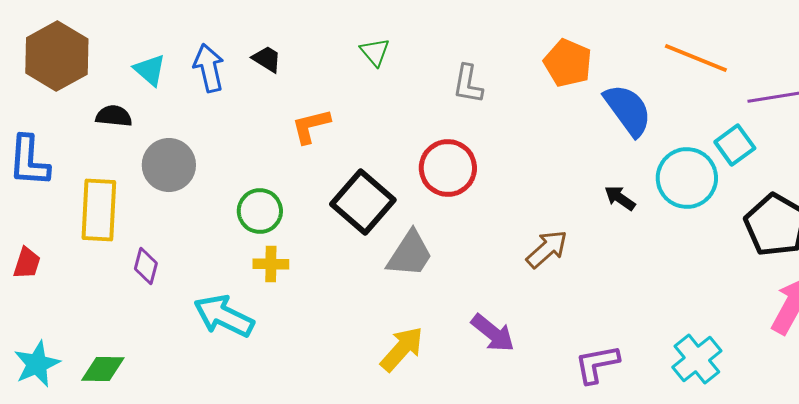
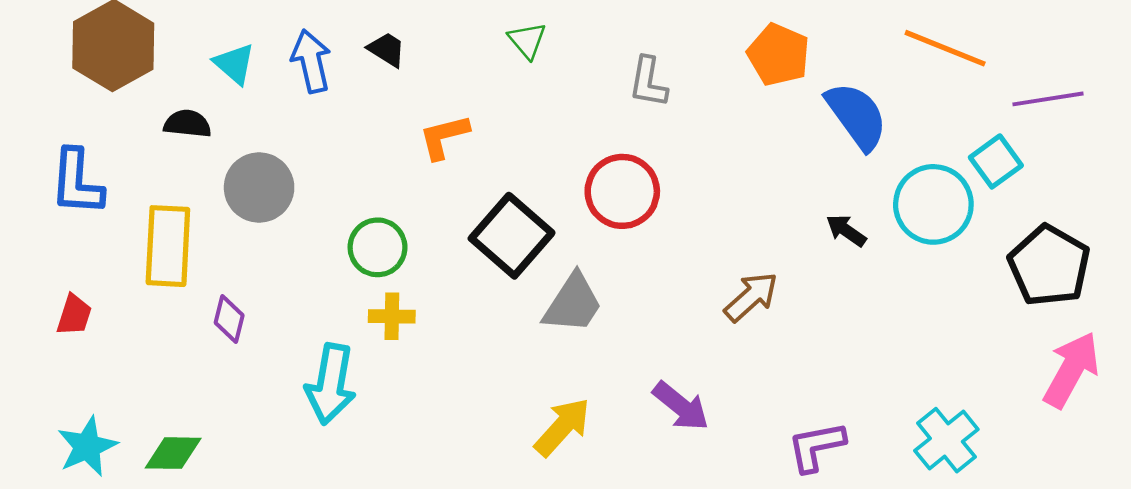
cyan arrow: (224, 316) -> (331, 384), turned -106

